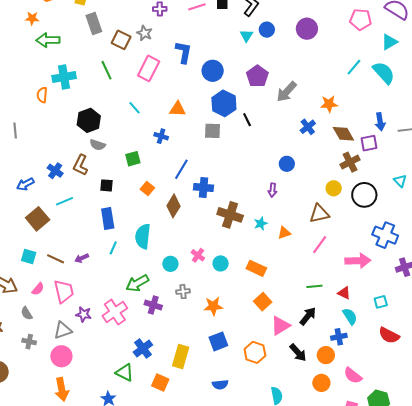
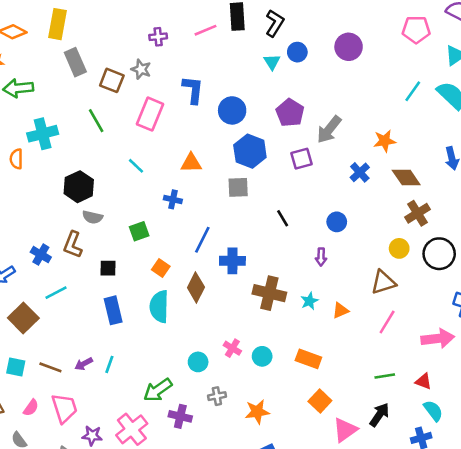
black line: (247, 120) -> (283, 218), moved
purple square: (369, 143) -> (302, 159), moved
cyan semicircle: (143, 236) -> (159, 307), moved
cyan line: (113, 248) -> (109, 364), moved

